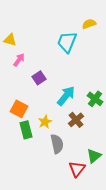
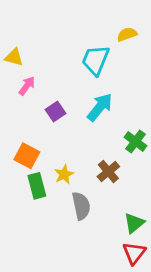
cyan arrow: (66, 96) -> (100, 107), moved
red triangle: (77, 169) -> (134, 253), moved

